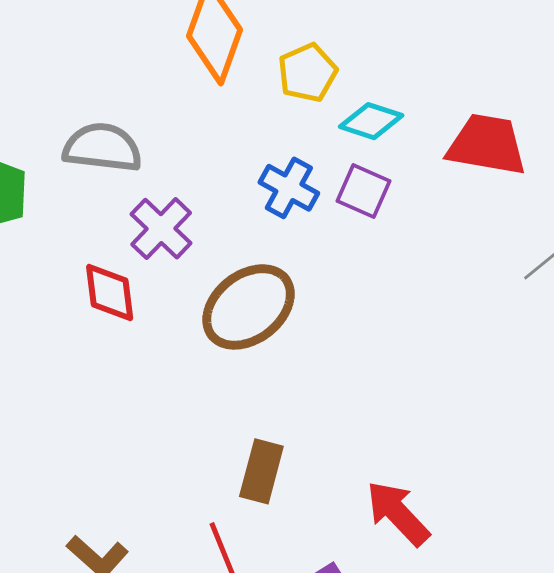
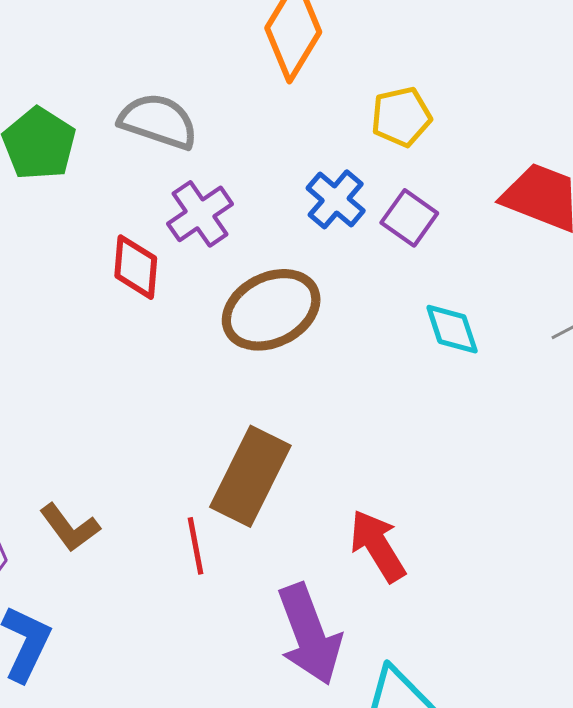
yellow pentagon: (308, 73) -> (401, 117), moved
cyan diamond: (371, 121) -> (452, 329), moved, turned 42
brown rectangle: (261, 471) -> (250, 476), size x1.5

